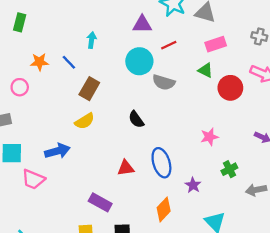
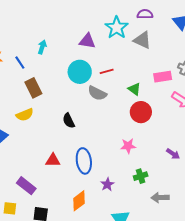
pink rectangle: (216, 44) -> (163, 77), moved
red line: (169, 45) -> (107, 71), moved
red circle: (230, 88) -> (141, 112), moved
brown rectangle: (89, 89) -> (33, 88), turned -66

